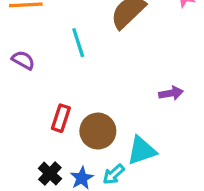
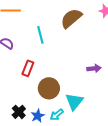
red rectangle: (61, 118) -> (28, 68), moved
cyan triangle: (142, 150) -> (74, 102), turned -36

